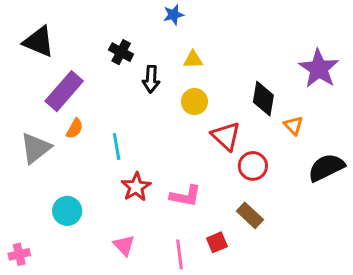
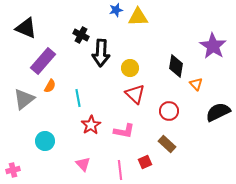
yellow triangle: (193, 60) -> (138, 17), moved, size x1.5
black arrow: (151, 79) -> (101, 53), size x1.5
red triangle: (226, 136) -> (135, 94), moved

